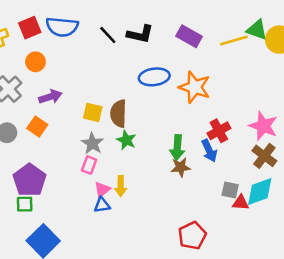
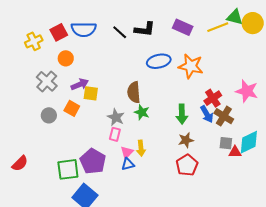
yellow square: (93, 112) -> (91, 93), moved
brown cross: (264, 156) -> (224, 116), moved
brown star: (181, 167) -> (186, 140), moved
purple pentagon: (29, 180) -> (93, 161), moved
green square: (25, 204) -> (68, 169), size x1.6
red pentagon: (192, 236) -> (187, 165), moved

